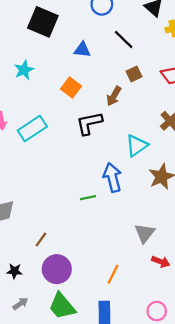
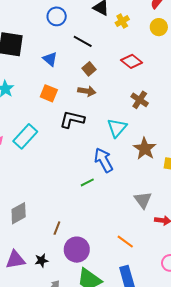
blue triangle: (82, 50) -> (50, 59), turned 49
brown square: (134, 74) -> (89, 69), moved
brown arrow: (114, 96) -> (87, 91), turned -96
black L-shape: (89, 123) -> (72, 119), turned 40
orange line: (113, 274) -> (125, 242), turned -66

